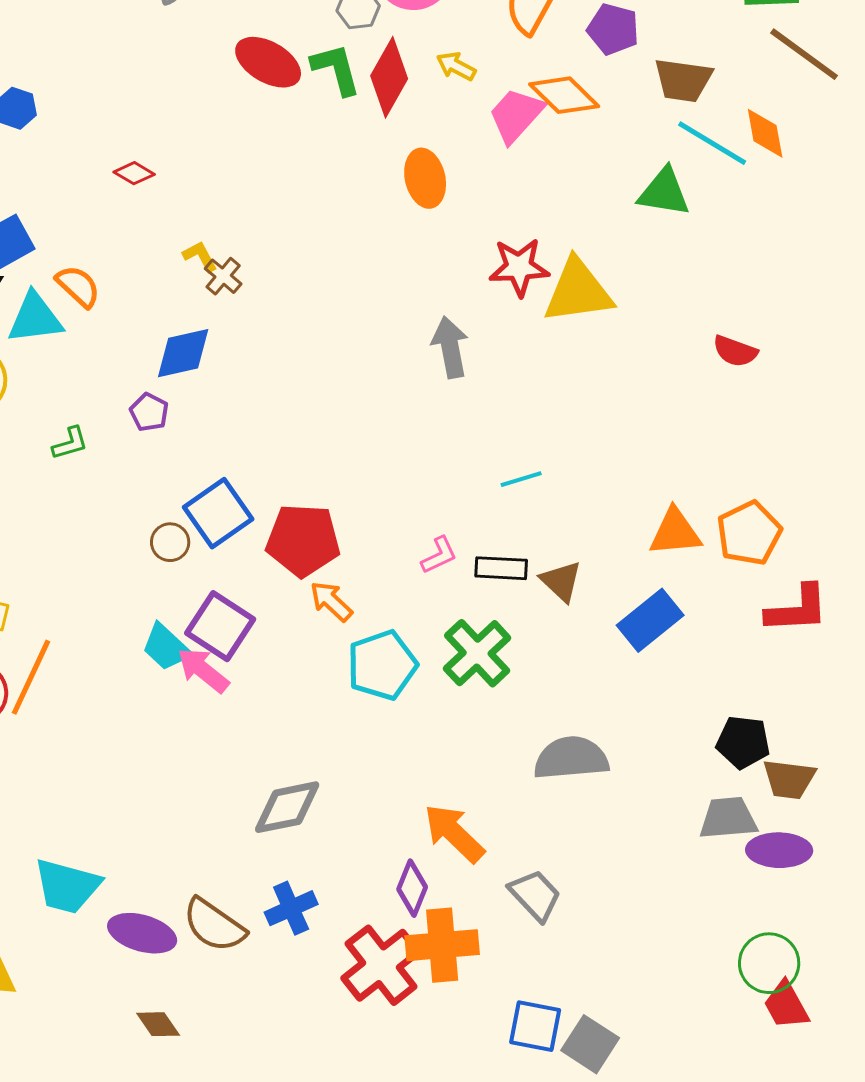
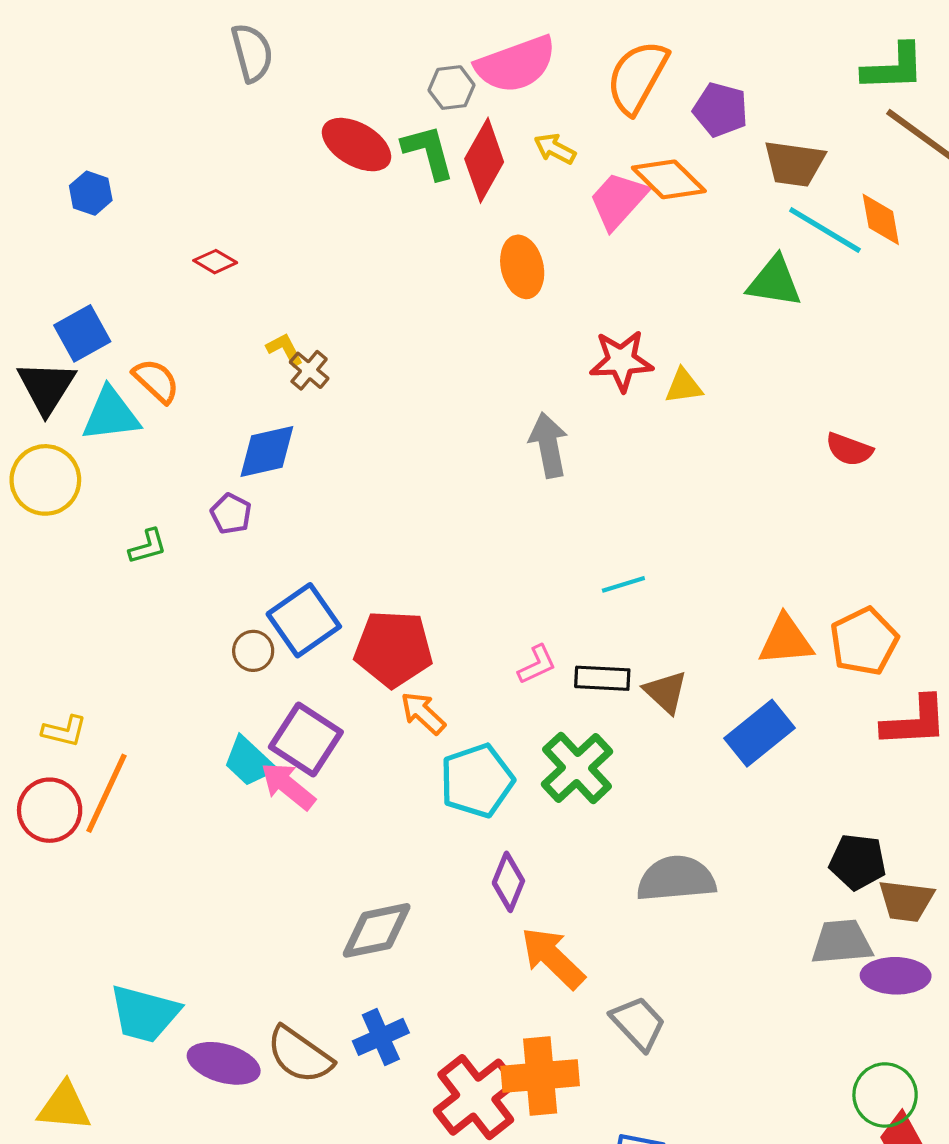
yellow triangle: (578, 291) -> (684, 386), size x0.5
purple diamond: (412, 888) -> (508, 882), moved

